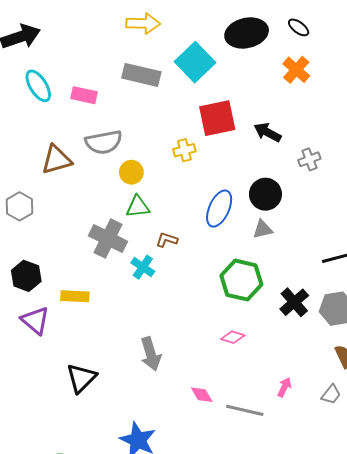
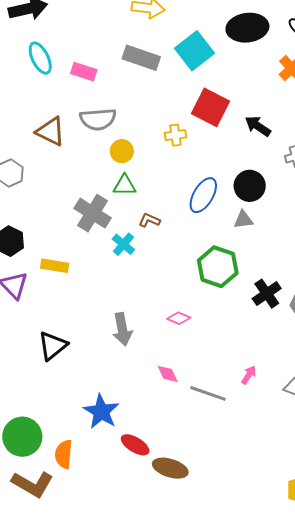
red square: (217, 118) -> (210, 107), turned 33
brown triangle: (57, 160) -> (51, 132), turned 36
pink diamond: (233, 337) -> (179, 318), moved

